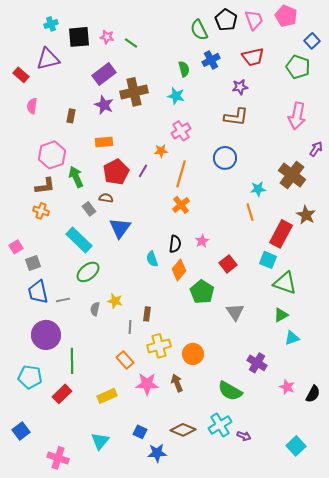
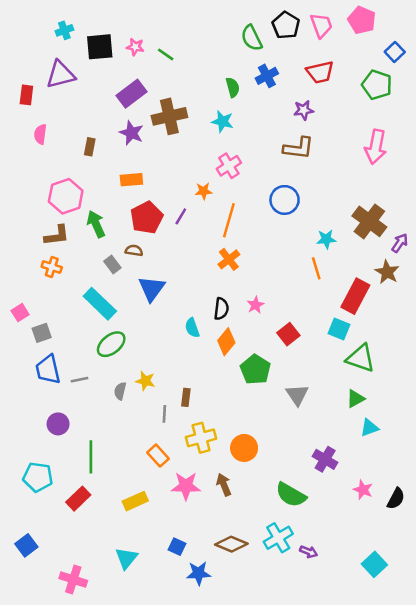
red rectangle: (21, 75) -> (26, 95), turned 56
purple arrow: (316, 149) -> (400, 243), moved
purple circle: (46, 335) -> (58, 424), size x0.6

